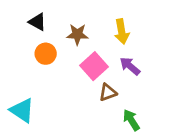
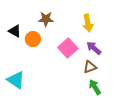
black triangle: (37, 22) -> (15, 31), moved
brown star: (77, 34) -> (46, 19), moved
brown triangle: (108, 92) -> (90, 67), moved

